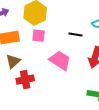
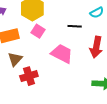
pink square: (39, 36) -> (38, 31), turned 32

